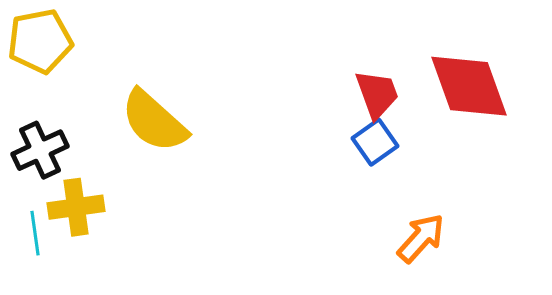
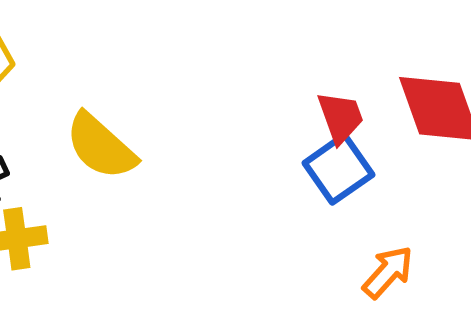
blue square: (375, 142) -> (338, 169), size x1.4

